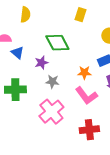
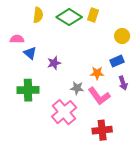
green diamond: (57, 43) -> (69, 17), moved, turned -30
gray star: (52, 82) -> (77, 88), moved

